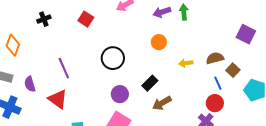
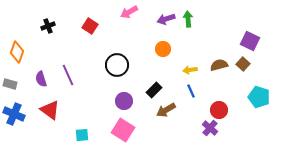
brown square: (233, 70) -> (243, 64), moved
blue line: (218, 83) -> (191, 91), moved
purple semicircle: (30, 84) -> (41, 79), moved
red triangle: (58, 99) -> (50, 110), moved

